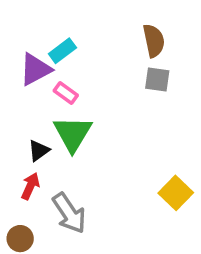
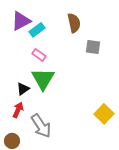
brown semicircle: (154, 41) -> (74, 23), moved
purple triangle: (35, 69) -> (21, 21), moved

